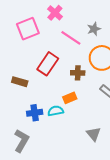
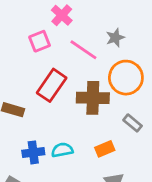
pink square: (28, 29) -> (40, 41), moved, size x0.7
brown cross: (78, 73) -> (93, 98), size x1.6
orange rectangle: (70, 98) -> (105, 149), moved

